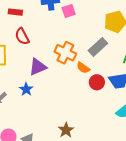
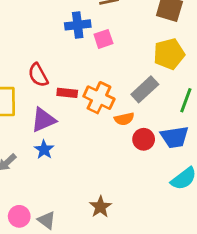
red rectangle: (15, 12) -> (67, 93), moved
purple triangle: (38, 67) -> (43, 120), moved
orange semicircle: (83, 68) -> (124, 119), turned -48

